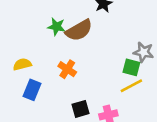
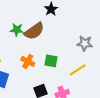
green square: (131, 67) -> (51, 61), moved

